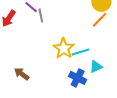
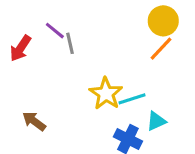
brown arrow: (22, 74) -> (34, 121), moved

